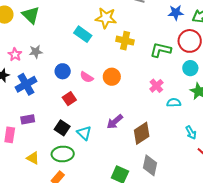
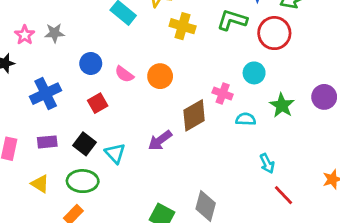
green L-shape: (161, 50) -> (232, 20), moved
cyan circle: (190, 68) -> (254, 73), moved
blue cross: (26, 84) -> (46, 94), moved
pink cross: (156, 86) -> (223, 94), turned -32
purple rectangle: (28, 119) -> (47, 142), moved
brown diamond: (142, 133) -> (194, 115), moved

